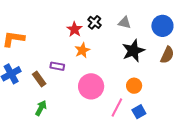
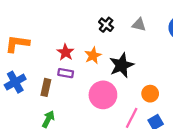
red star: (74, 29) -> (66, 52), moved
black star: (133, 51) -> (122, 65), moved
brown rectangle: (39, 79) -> (46, 87), turned 49

